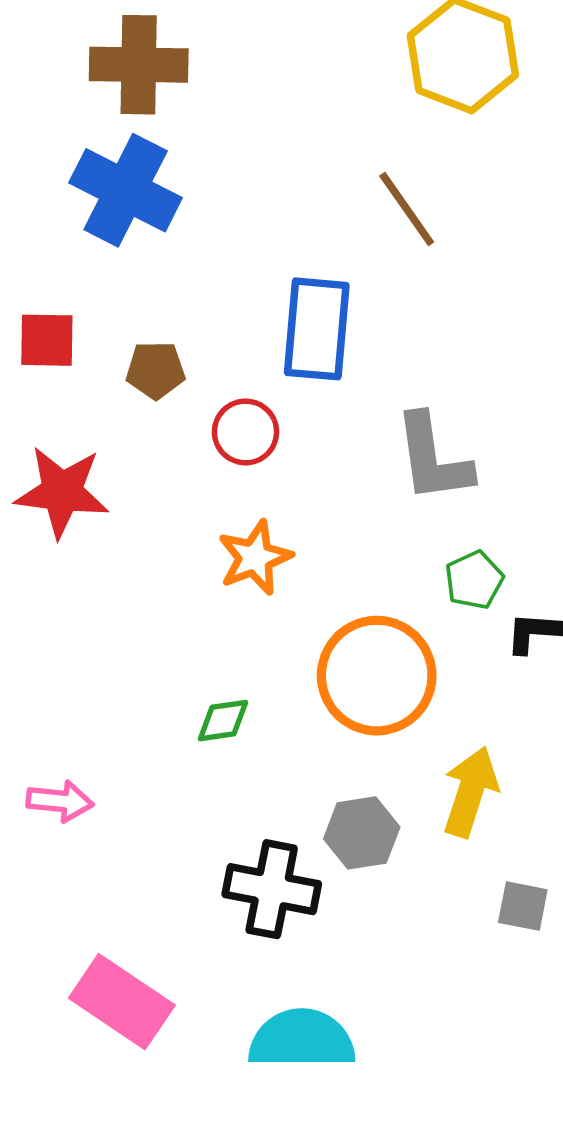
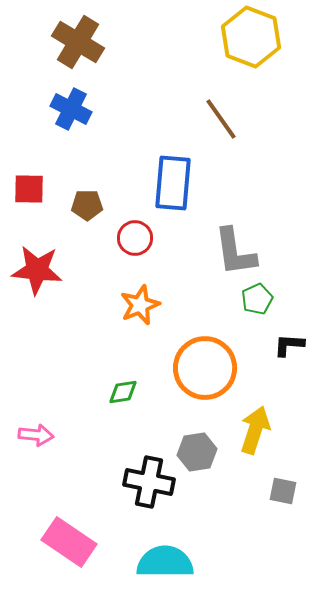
brown cross: (139, 65) -> (78, 42), turned 30
blue cross: (126, 190) -> (71, 109), size x0.7
green pentagon: (474, 580) -> (257, 299), moved

